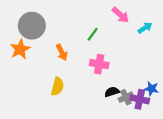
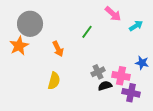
pink cross: (99, 64) -> (121, 76), moved
blue star: (151, 89) -> (142, 63), moved
gray cross: (126, 97) -> (98, 72), moved

